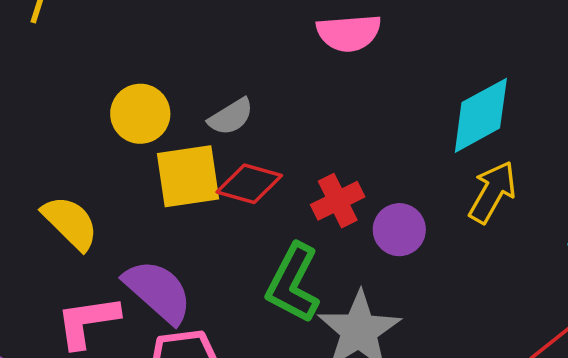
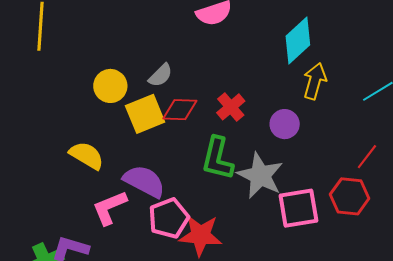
purple circle: (399, 230) -> (285, 124), moved

